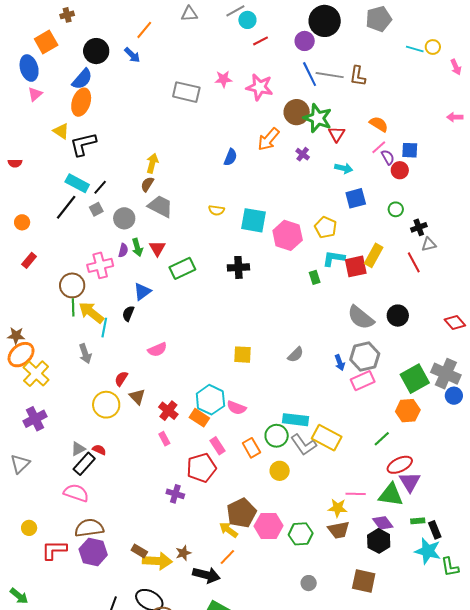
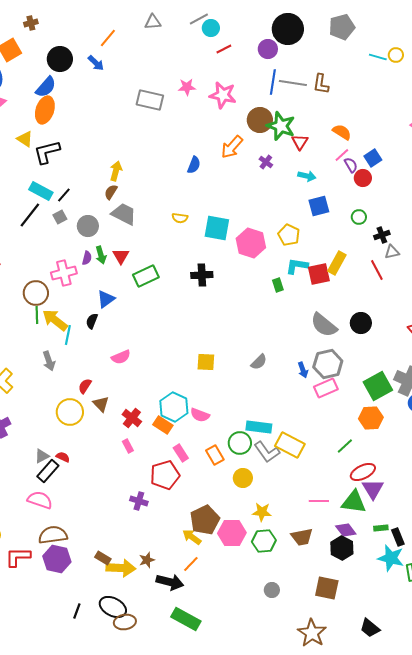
blue line: (310, 74) -> (273, 82), turned 35
blue square: (410, 150) -> (373, 158), turned -36
yellow star: (338, 508) -> (262, 512), moved

